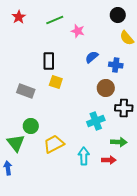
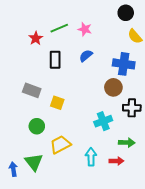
red star: (19, 17) -> (36, 38), moved
green line: (55, 20) -> (59, 28), moved
blue semicircle: (92, 57) -> (86, 56), moved
blue cross: (116, 65) -> (124, 64), size x1.5
yellow square: (56, 82) -> (57, 103), moved
green triangle: (16, 143) -> (34, 162), moved

